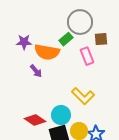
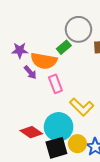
pink rectangle: (87, 56) -> (55, 84), moved
purple arrow: (36, 71) -> (30, 72), moved
cyan circle: (61, 115) -> (59, 127), size x1.4

